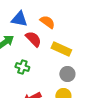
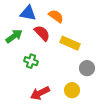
gray circle: (67, 74) -> (87, 68), moved

